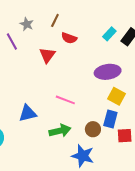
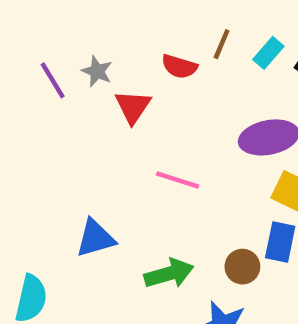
brown line: (55, 20) -> (222, 44), moved
gray star: (27, 24) -> (97, 71), moved
pink line: (65, 100) -> (178, 180), moved

